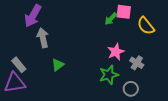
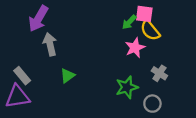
yellow semicircle: (146, 26) -> (150, 30), moved
pink star: (116, 52) -> (135, 48), moved

